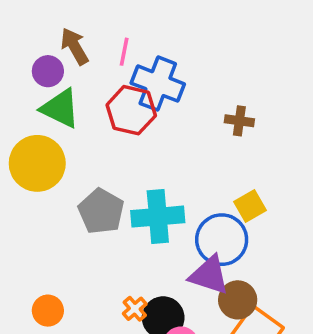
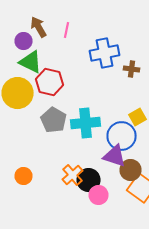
blue cross: (158, 84) -> (104, 53), moved, turned -32
red hexagon: (131, 110) -> (50, 82), moved
orange cross: (135, 309) -> (72, 175), size x1.5

